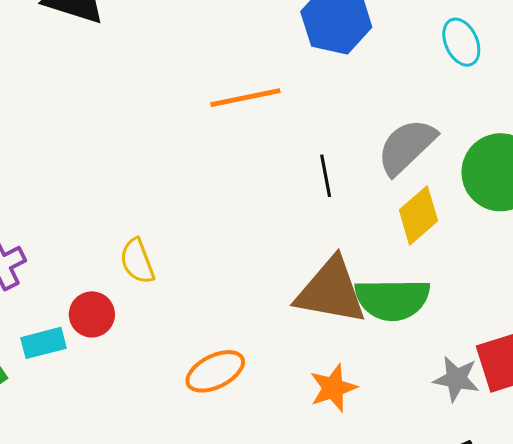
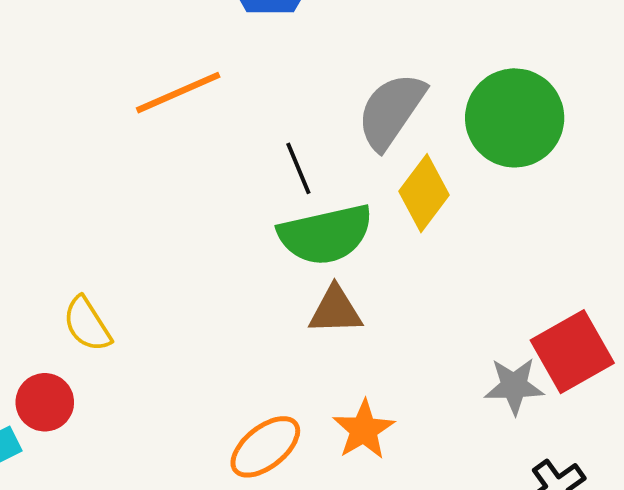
brown triangle: (331, 291) -> (335, 310), size x0.6
green semicircle: (392, 299) -> (326, 235), moved
orange ellipse: (215, 371) -> (265, 447), moved

